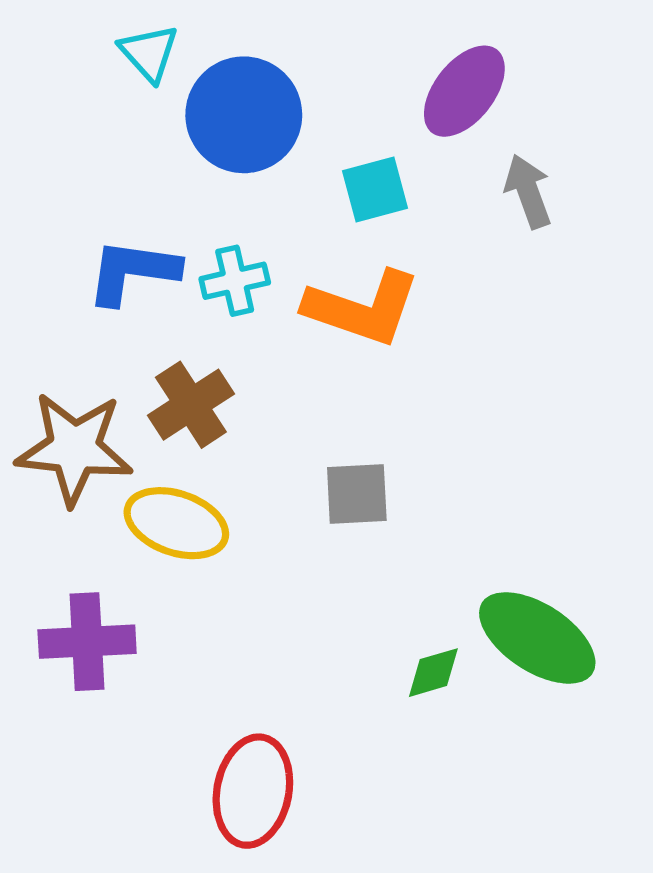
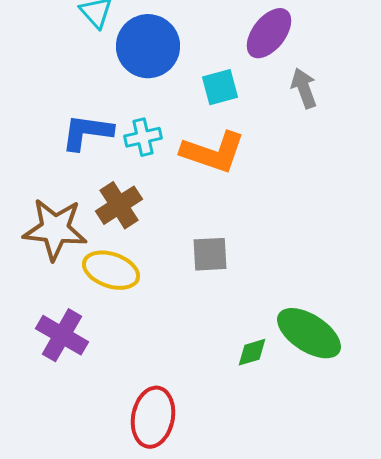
purple cross: (87, 642) -> (62, 335), turned 33

